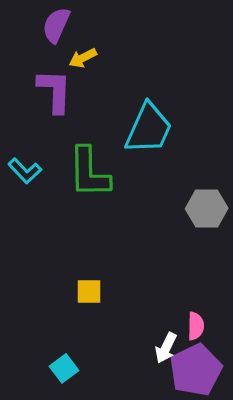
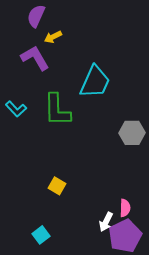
purple L-shape: (55, 91) -> (35, 58), turned -32
yellow square: (89, 292) -> (57, 186), turned 30

